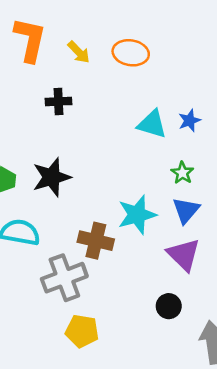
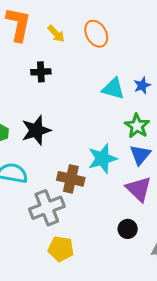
orange ellipse: (131, 53) -> (96, 34), turned 52
green star: (182, 173) -> (137, 126), size x1.4

